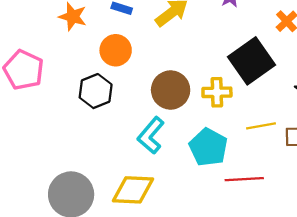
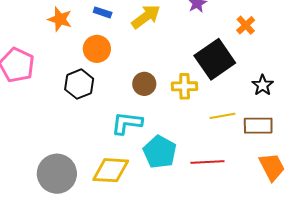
brown circle: (171, 90) -> (144, 84), size x0.7
cyan L-shape: (151, 135) -> (127, 123), turned 56
cyan pentagon: (208, 147) -> (160, 152), moved

